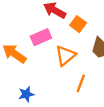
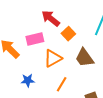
blue star: (26, 94) -> (28, 80), moved

